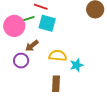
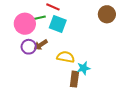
purple circle: (21, 61) -> (29, 47), moved
brown rectangle: (56, 84) -> (74, 79), moved

